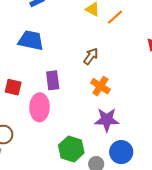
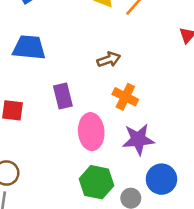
brown arrow: (91, 56) -> (109, 60), turned 42
pink ellipse: (40, 107) -> (91, 132), moved

